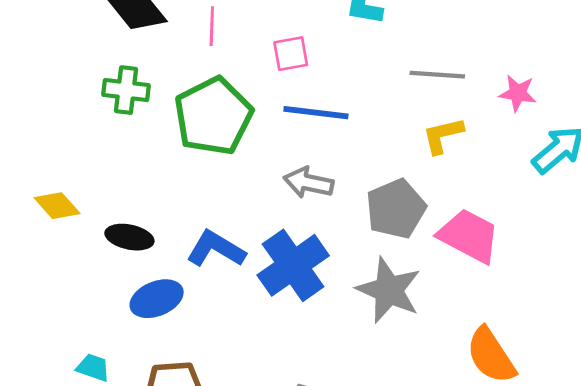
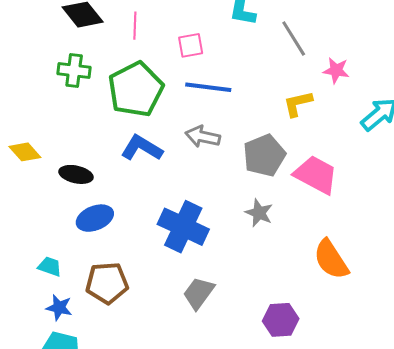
gray line: (437, 75) -> (294, 39), moved, turned 54
pink star: (518, 93) -> (336, 70), moved
blue L-shape: (216, 249) -> (142, 148), moved
blue cross: (293, 265) -> (183, 227), moved, turned -30
gray star: (389, 290) -> (259, 213), size x0.6

